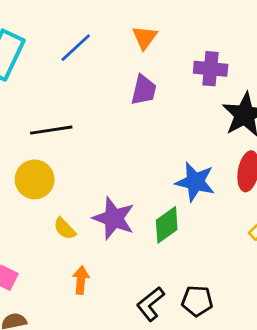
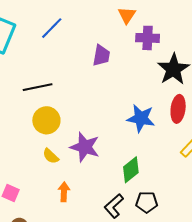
orange triangle: (145, 37) -> (127, 15), moved
yellow circle: (35, 179) -> (46, 120), moved
green diamond: (167, 225) -> (131, 170), moved

